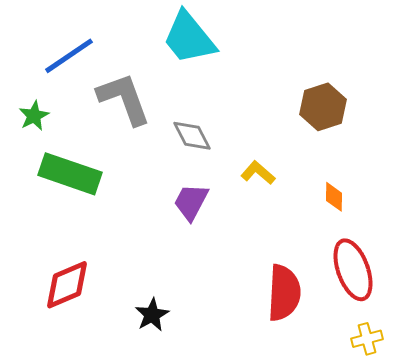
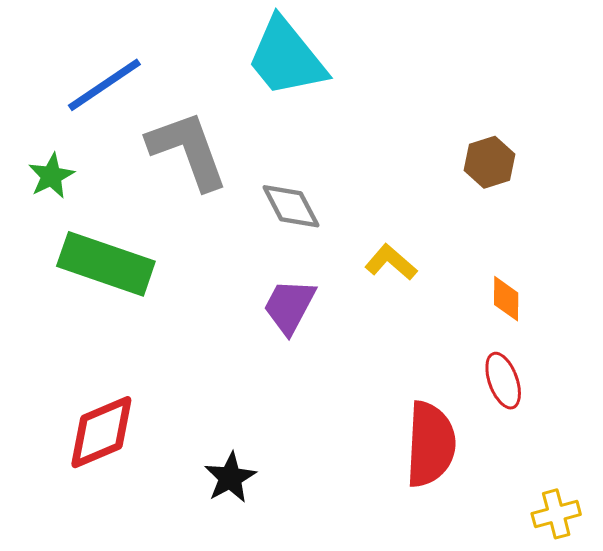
brown hexagon: (323, 107) -> (490, 162), size x0.7
red ellipse: (353, 270) -> (503, 381), moved, size x0.6

